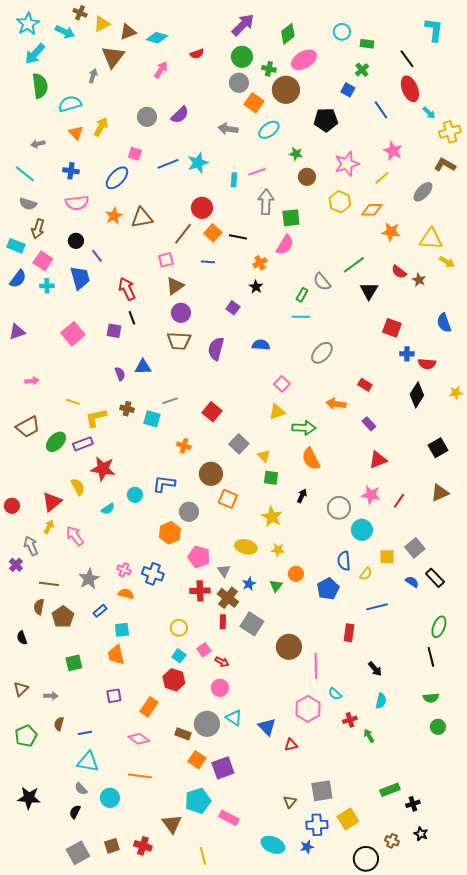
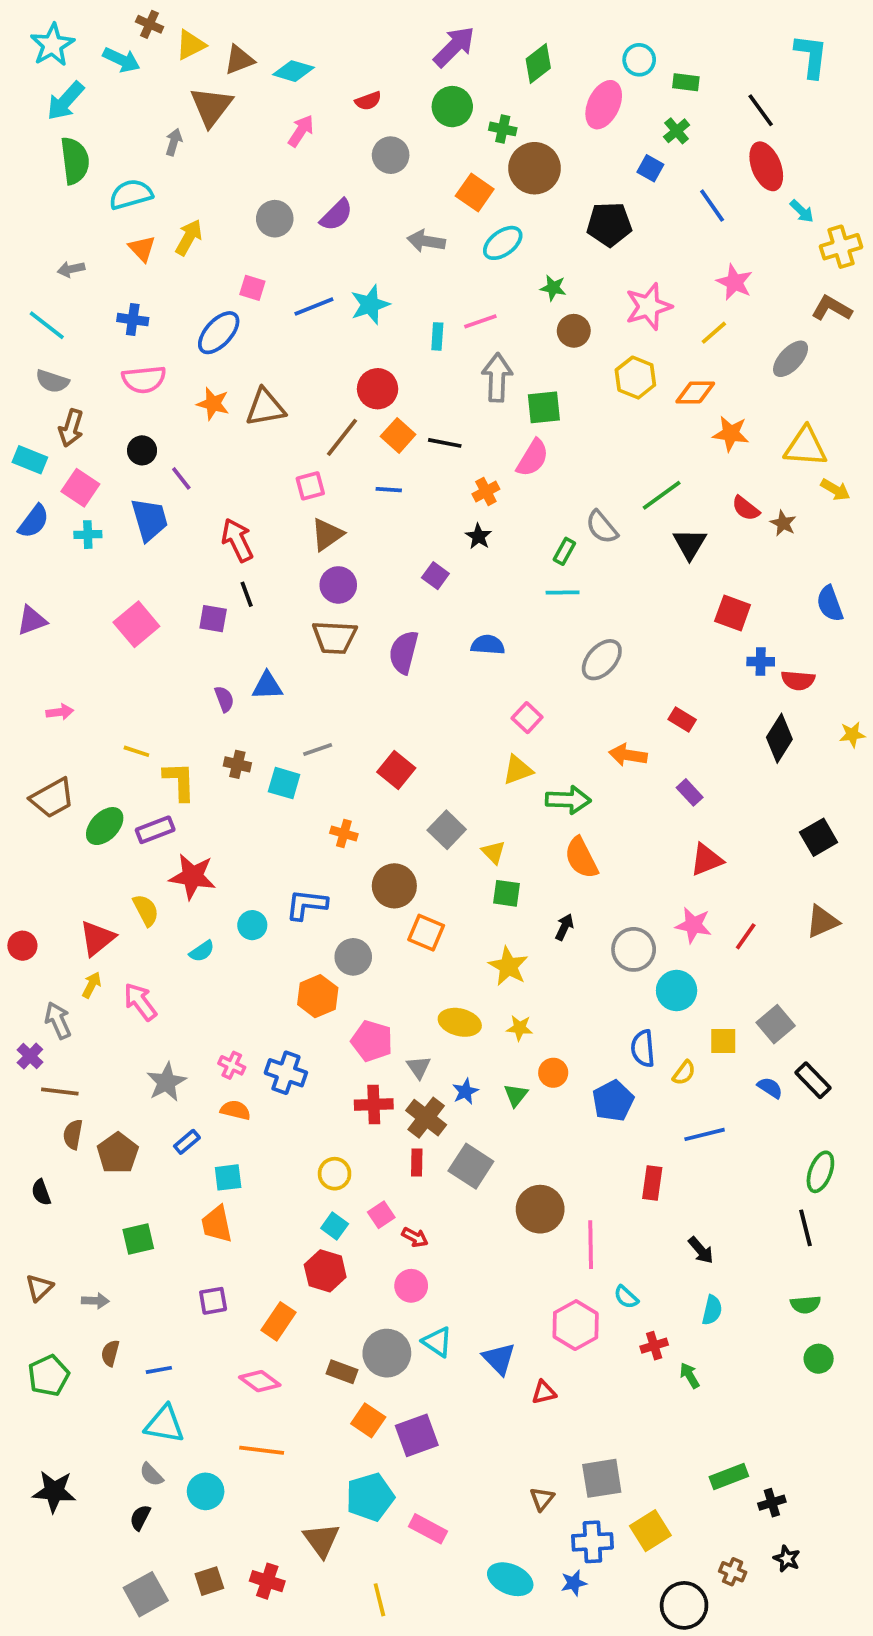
pink ellipse: (304, 60) -> (604, 105), moved, turned -35
gray circle: (239, 83) -> (391, 155), moved
orange star: (114, 216) -> (213, 404), turned -30
yellow L-shape: (96, 418) -> (179, 781), turned 100
brown line: (49, 584) -> (60, 1091), moved

